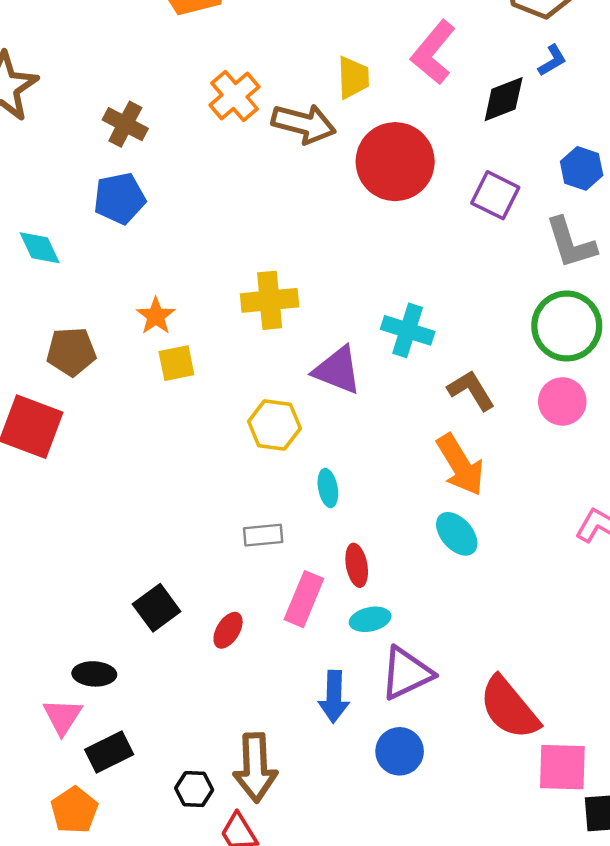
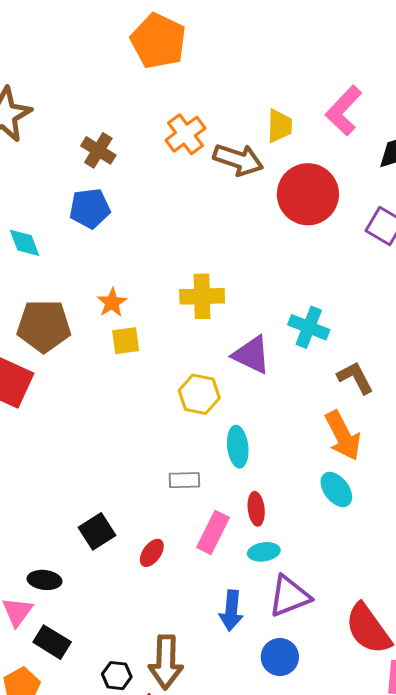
brown pentagon: (71, 352) -> (44, 326), size x1.4
cyan ellipse: (328, 488) -> (238, 447), size x1.4
black rectangle: (109, 752) -> (52, 642), turned 54

